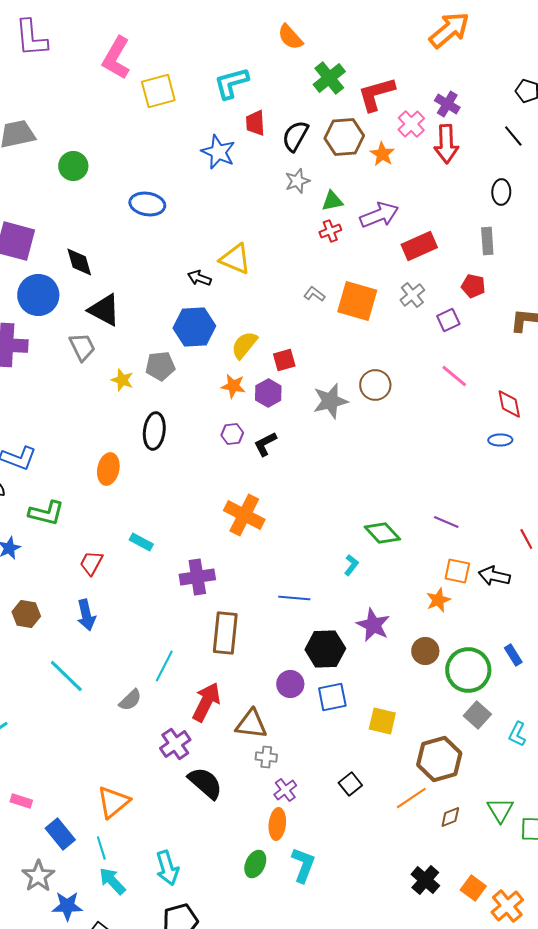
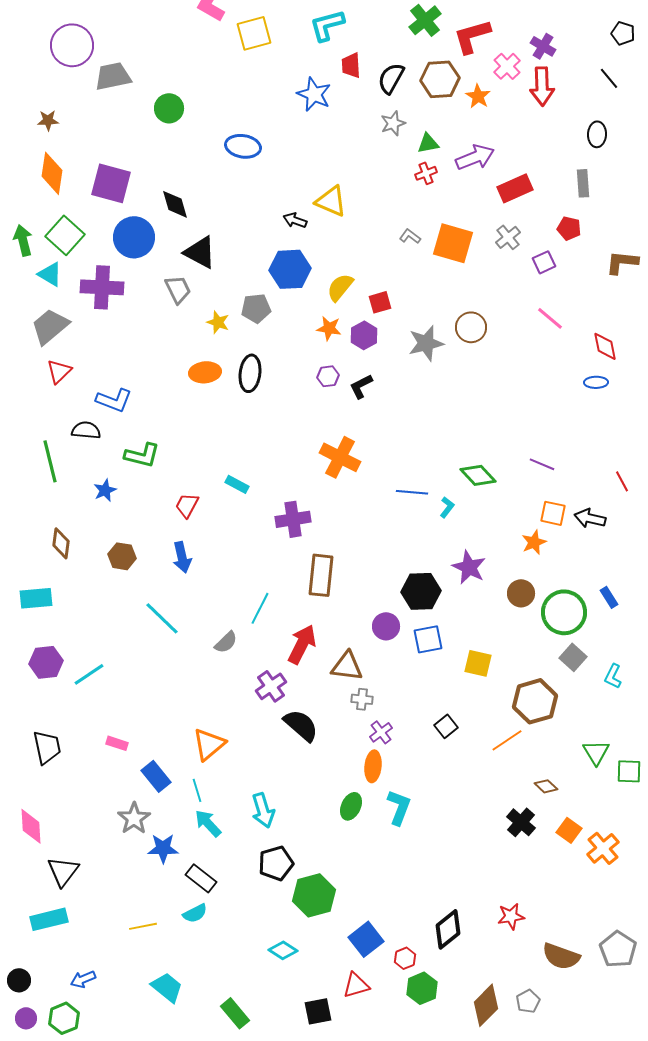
orange ellipse: (108, 469) -> (205, 372), moved, turned 72
blue line: (294, 598) -> (412, 492), moved
brown diamond: (450, 817) -> (546, 786), moved, turned 65

